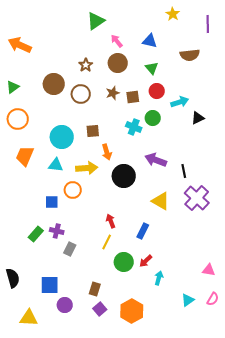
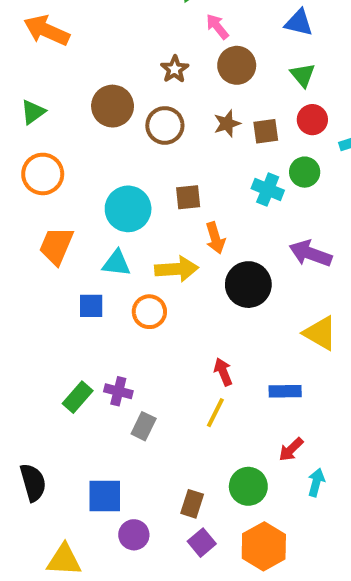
pink arrow: (117, 41) -> (217, 27), moved
blue square: (52, 202) -> (91, 306), moved
blue rectangle: (143, 231) -> (285, 391), turned 63
green circle: (124, 262) -> (248, 486), moved

